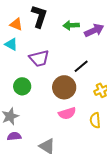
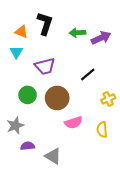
cyan triangle: (11, 44) -> (16, 52), turned 32
brown circle: (64, 87) -> (57, 98), moved
purple semicircle: (14, 136) -> (28, 146), moved

